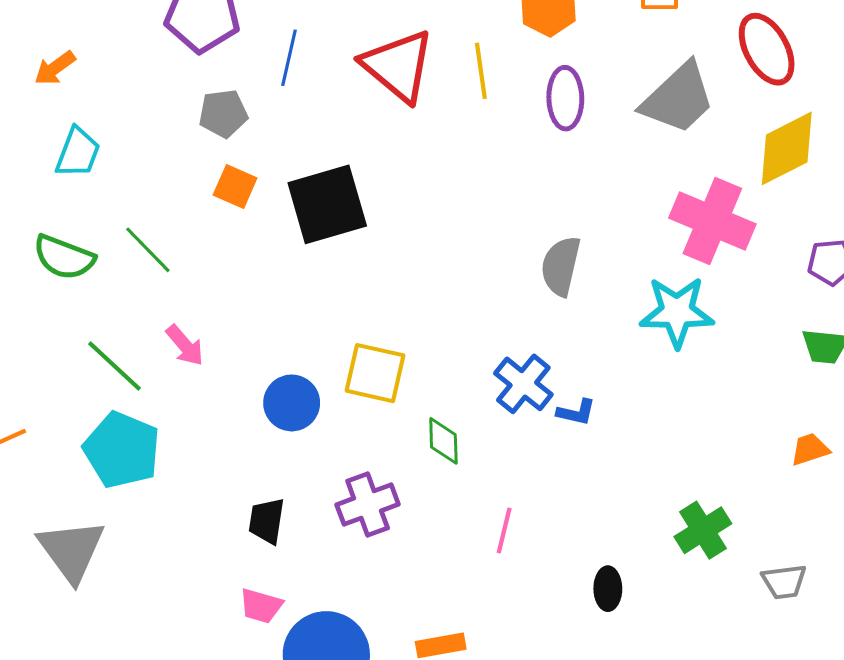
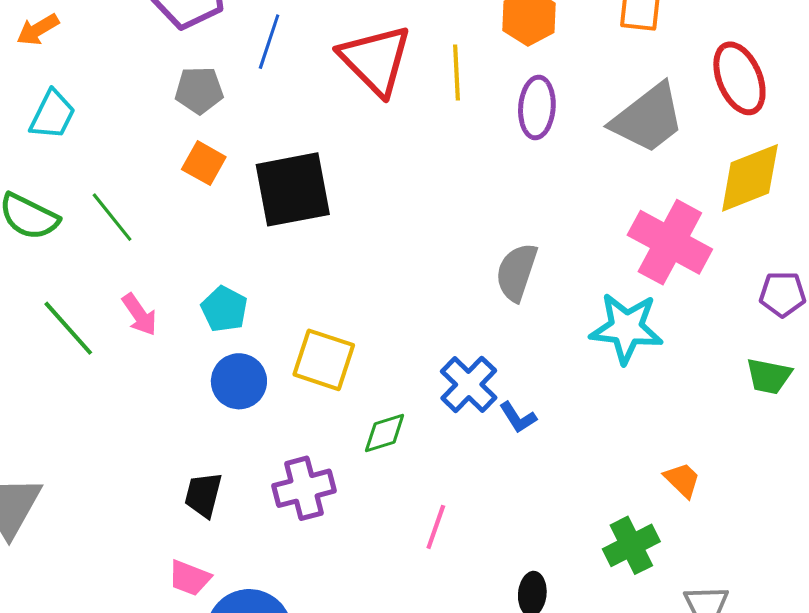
blue L-shape: (576, 412) -> (518, 417), turned 39
green diamond: (443, 441) -> (385, 433), turned 69
orange trapezoid: (810, 449) -> (682, 480), moved, turned 57
cyan pentagon: (122, 450) -> (224, 309), moved, size x0.6

